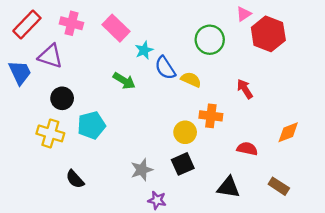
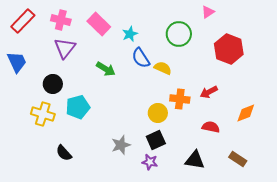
red hexagon: (268, 34) -> (229, 49), moved
cyan star: (144, 50) -> (130, 34), moved
purple triangle: (50, 56) -> (65, 48), moved, turned 50
red arrow: (245, 89) -> (209, 92), moved, turned -84
purple star: (157, 200) -> (150, 162), moved

